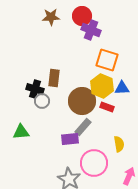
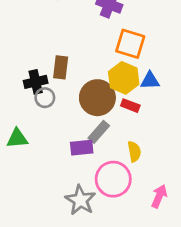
black cross: (35, 89) -> (36, 82), turned -30
yellow semicircle: (119, 144) -> (134, 152), moved

